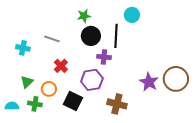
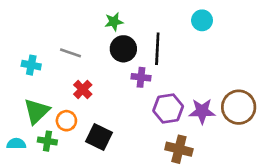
cyan circle: (132, 15) -> (202, 20), moved
purple hexagon: (92, 80) -> (168, 108), moved
green triangle: (27, 82) -> (37, 111), size x1.5
purple star: (149, 82) -> (202, 111), turned -30
brown cross: (117, 104) -> (179, 149), moved

